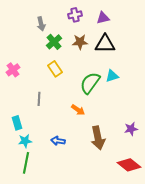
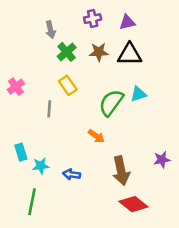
gray line: (39, 99) -> (49, 109), moved
cyan star: (25, 141) -> (41, 166), moved
red diamond: (129, 165) -> (133, 204), moved

